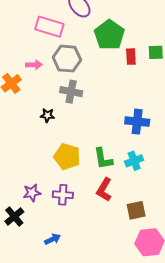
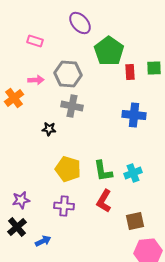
pink rectangle: (49, 27) -> (35, 41), moved, size x0.6
blue cross: (137, 122) -> (134, 115), moved
purple star: (32, 193) -> (21, 200), moved
blue arrow: (53, 239) -> (43, 241), moved

